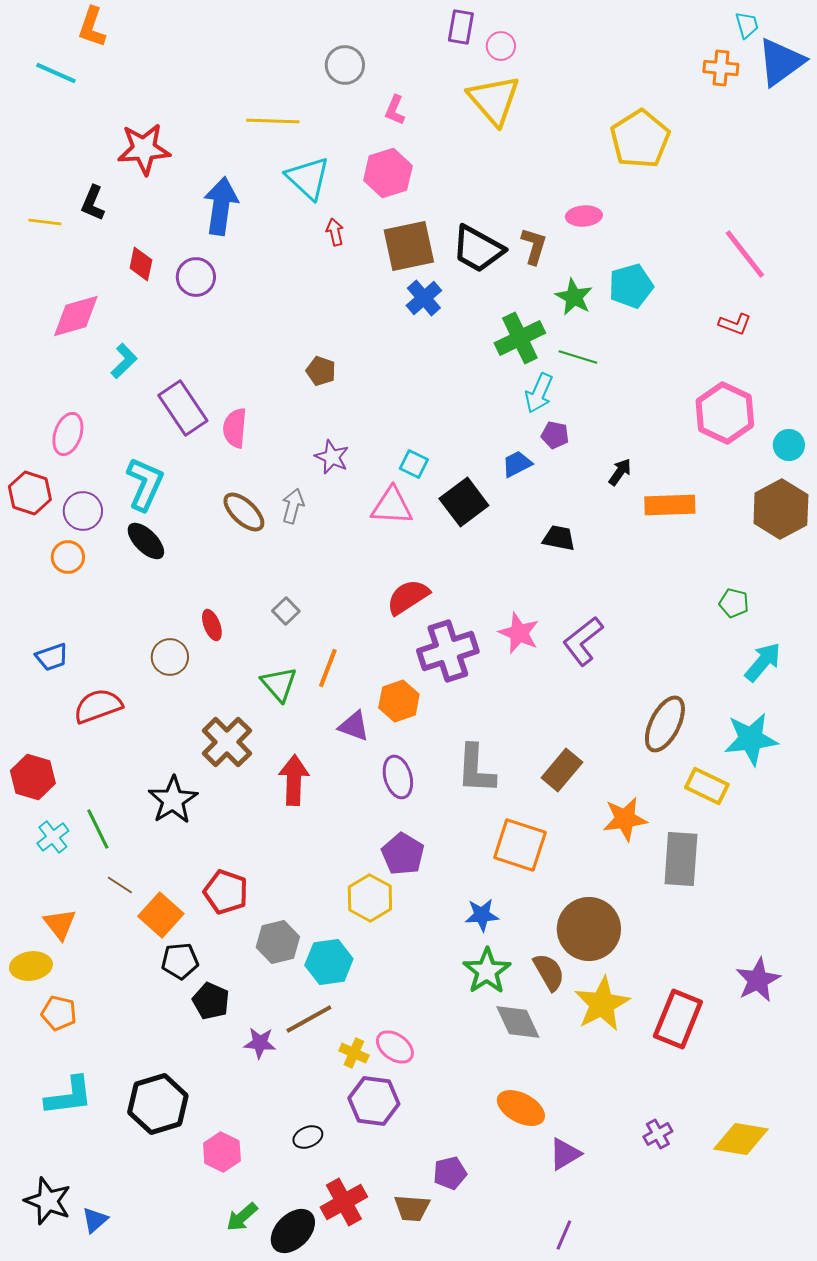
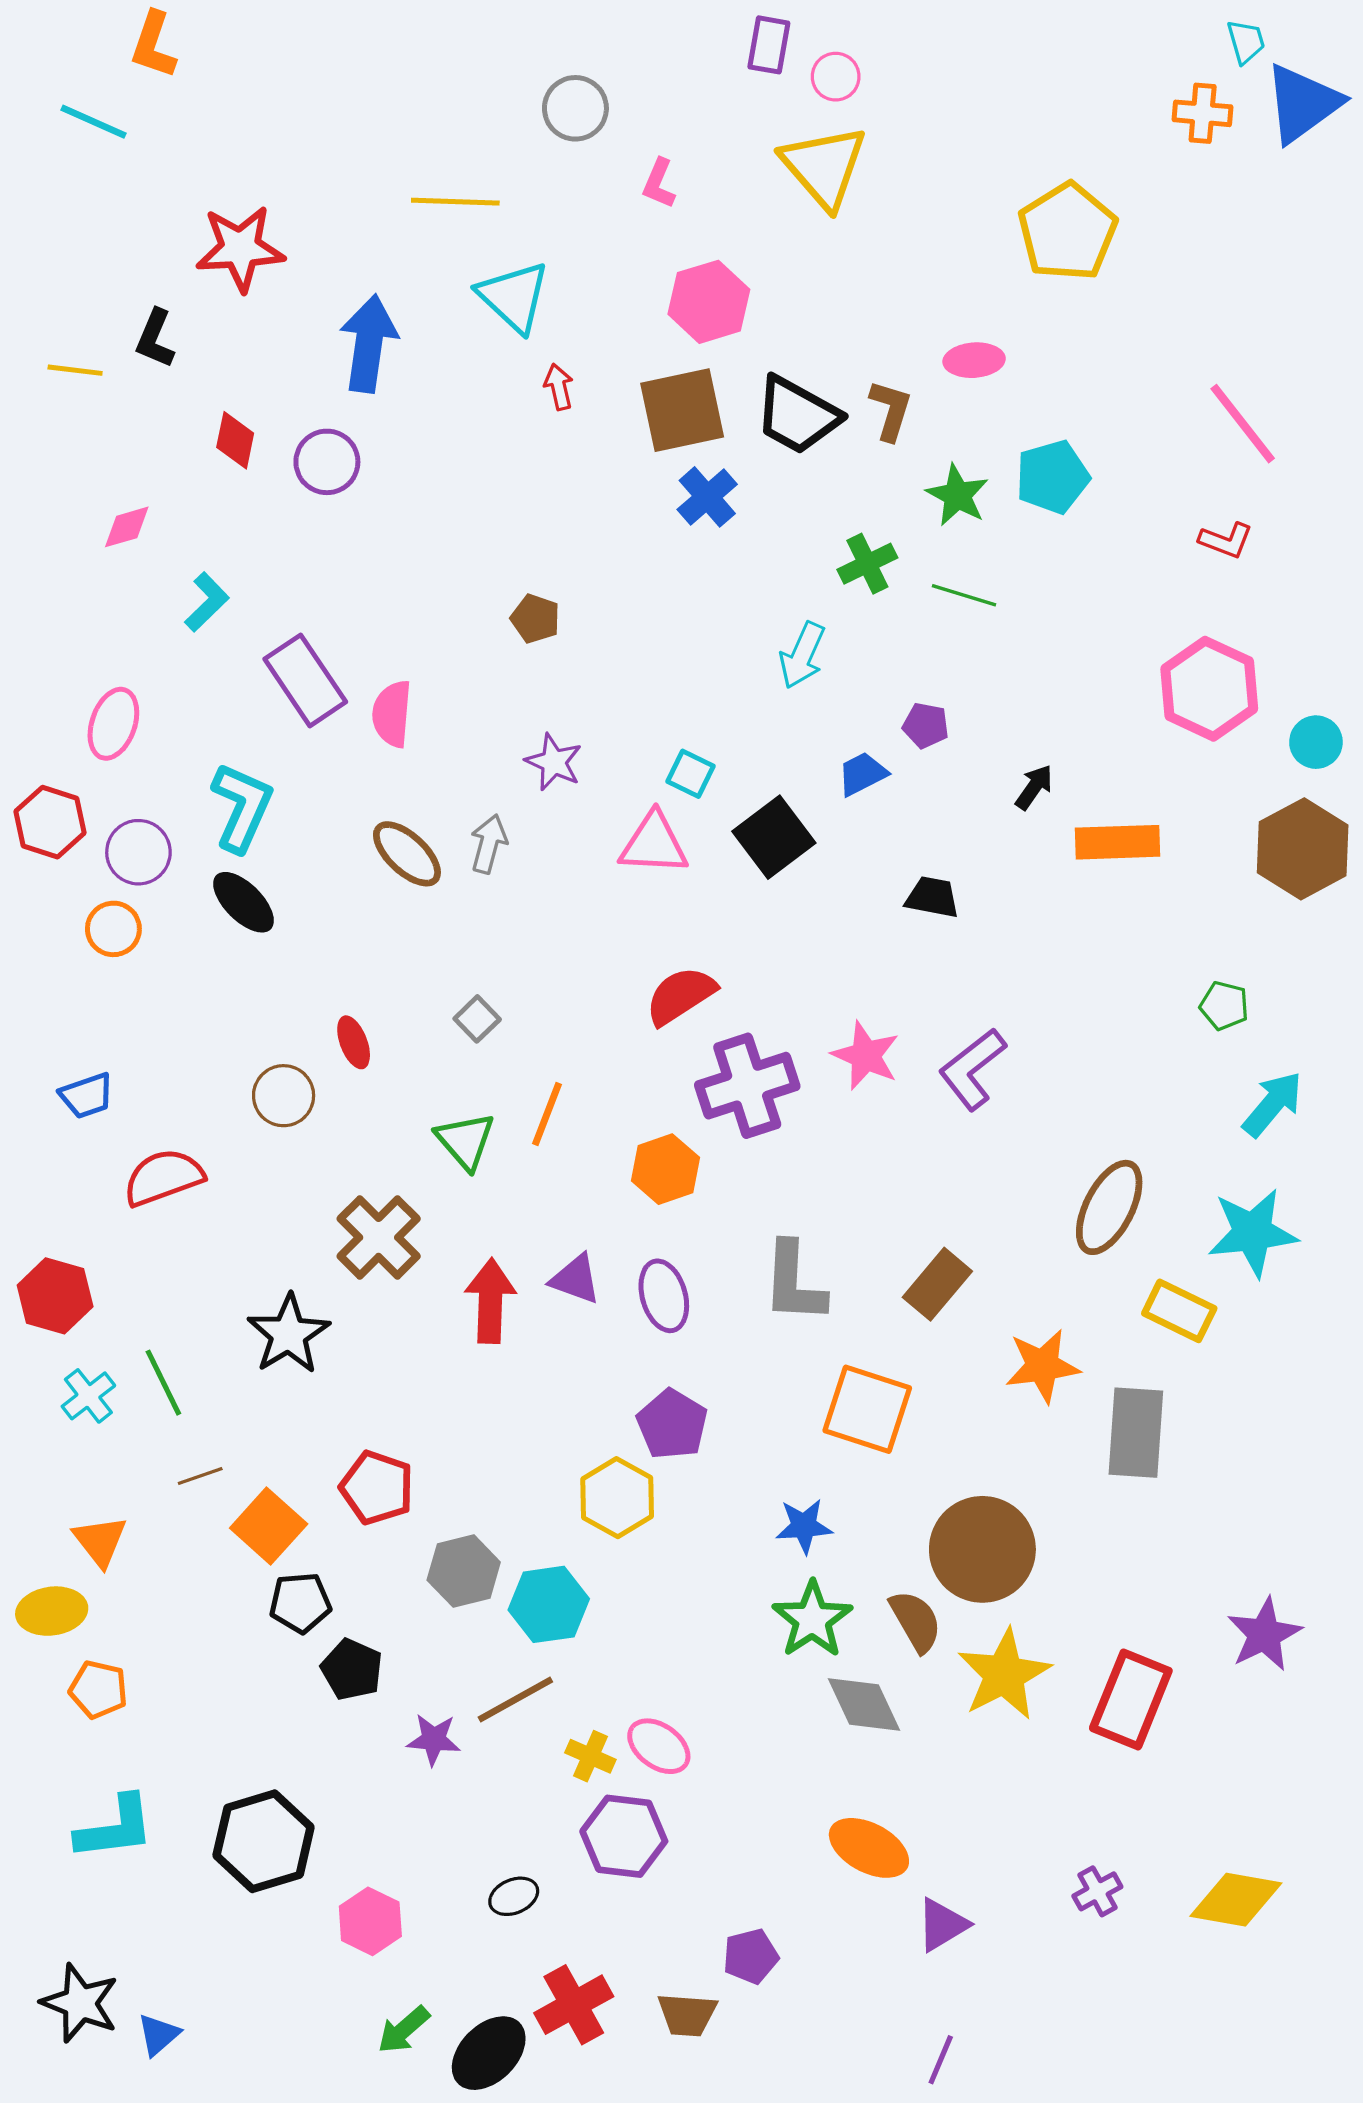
pink hexagon: (388, 173) -> (709, 302), moved
pink diamond: (76, 316) -> (127, 527), size x0.6
green cross: (520, 338) -> (867, 564), size x0.7
cyan arrow: (539, 393) -> (802, 655), moved
purple triangle: (354, 726) -> (575, 1279), moved
brown line: (120, 885) -> (200, 1476), turned -52

